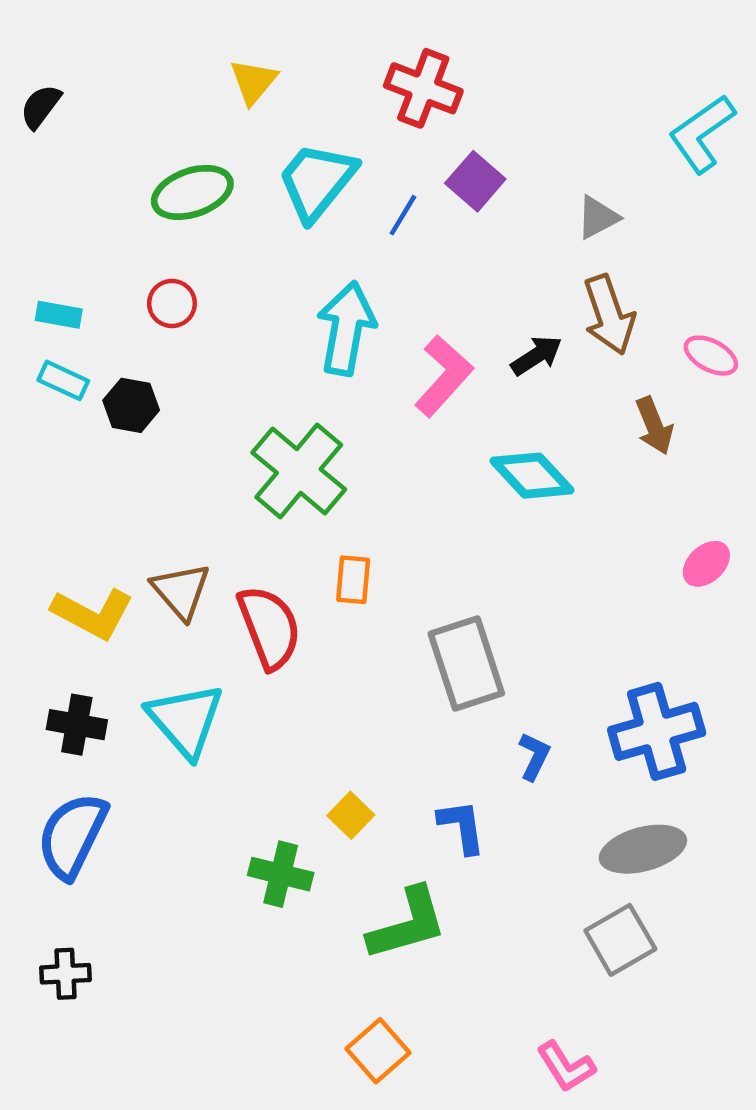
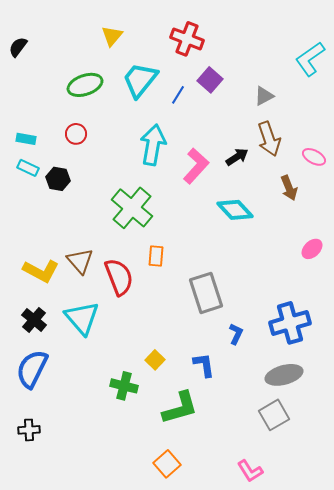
black cross: (77, 725) -> (34, 320), turned 30

